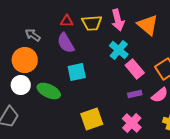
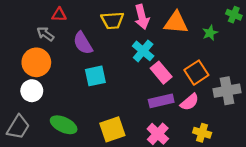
red triangle: (67, 21) -> (59, 15), moved
orange triangle: (148, 25) -> (176, 23), turned -35
green ellipse: (49, 91) -> (64, 125), moved
purple rectangle: (135, 94) -> (161, 101), size x1.5

